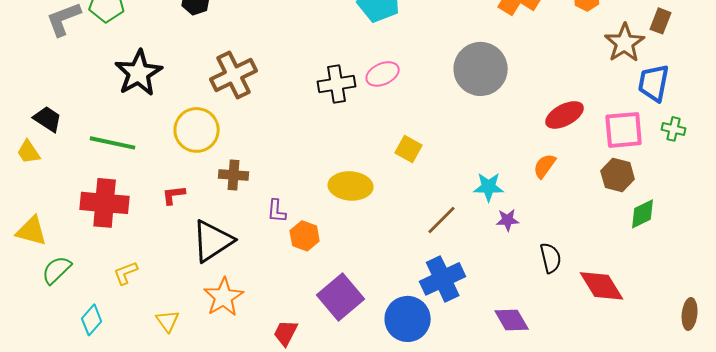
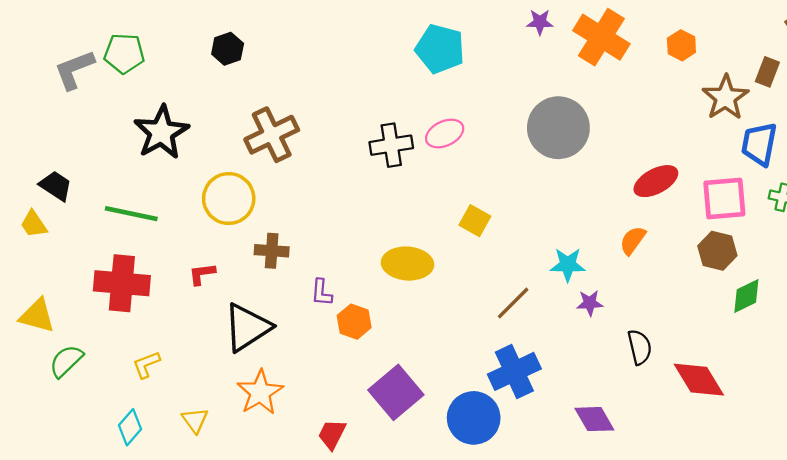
cyan diamond: (92, 320) -> (130, 427), moved

